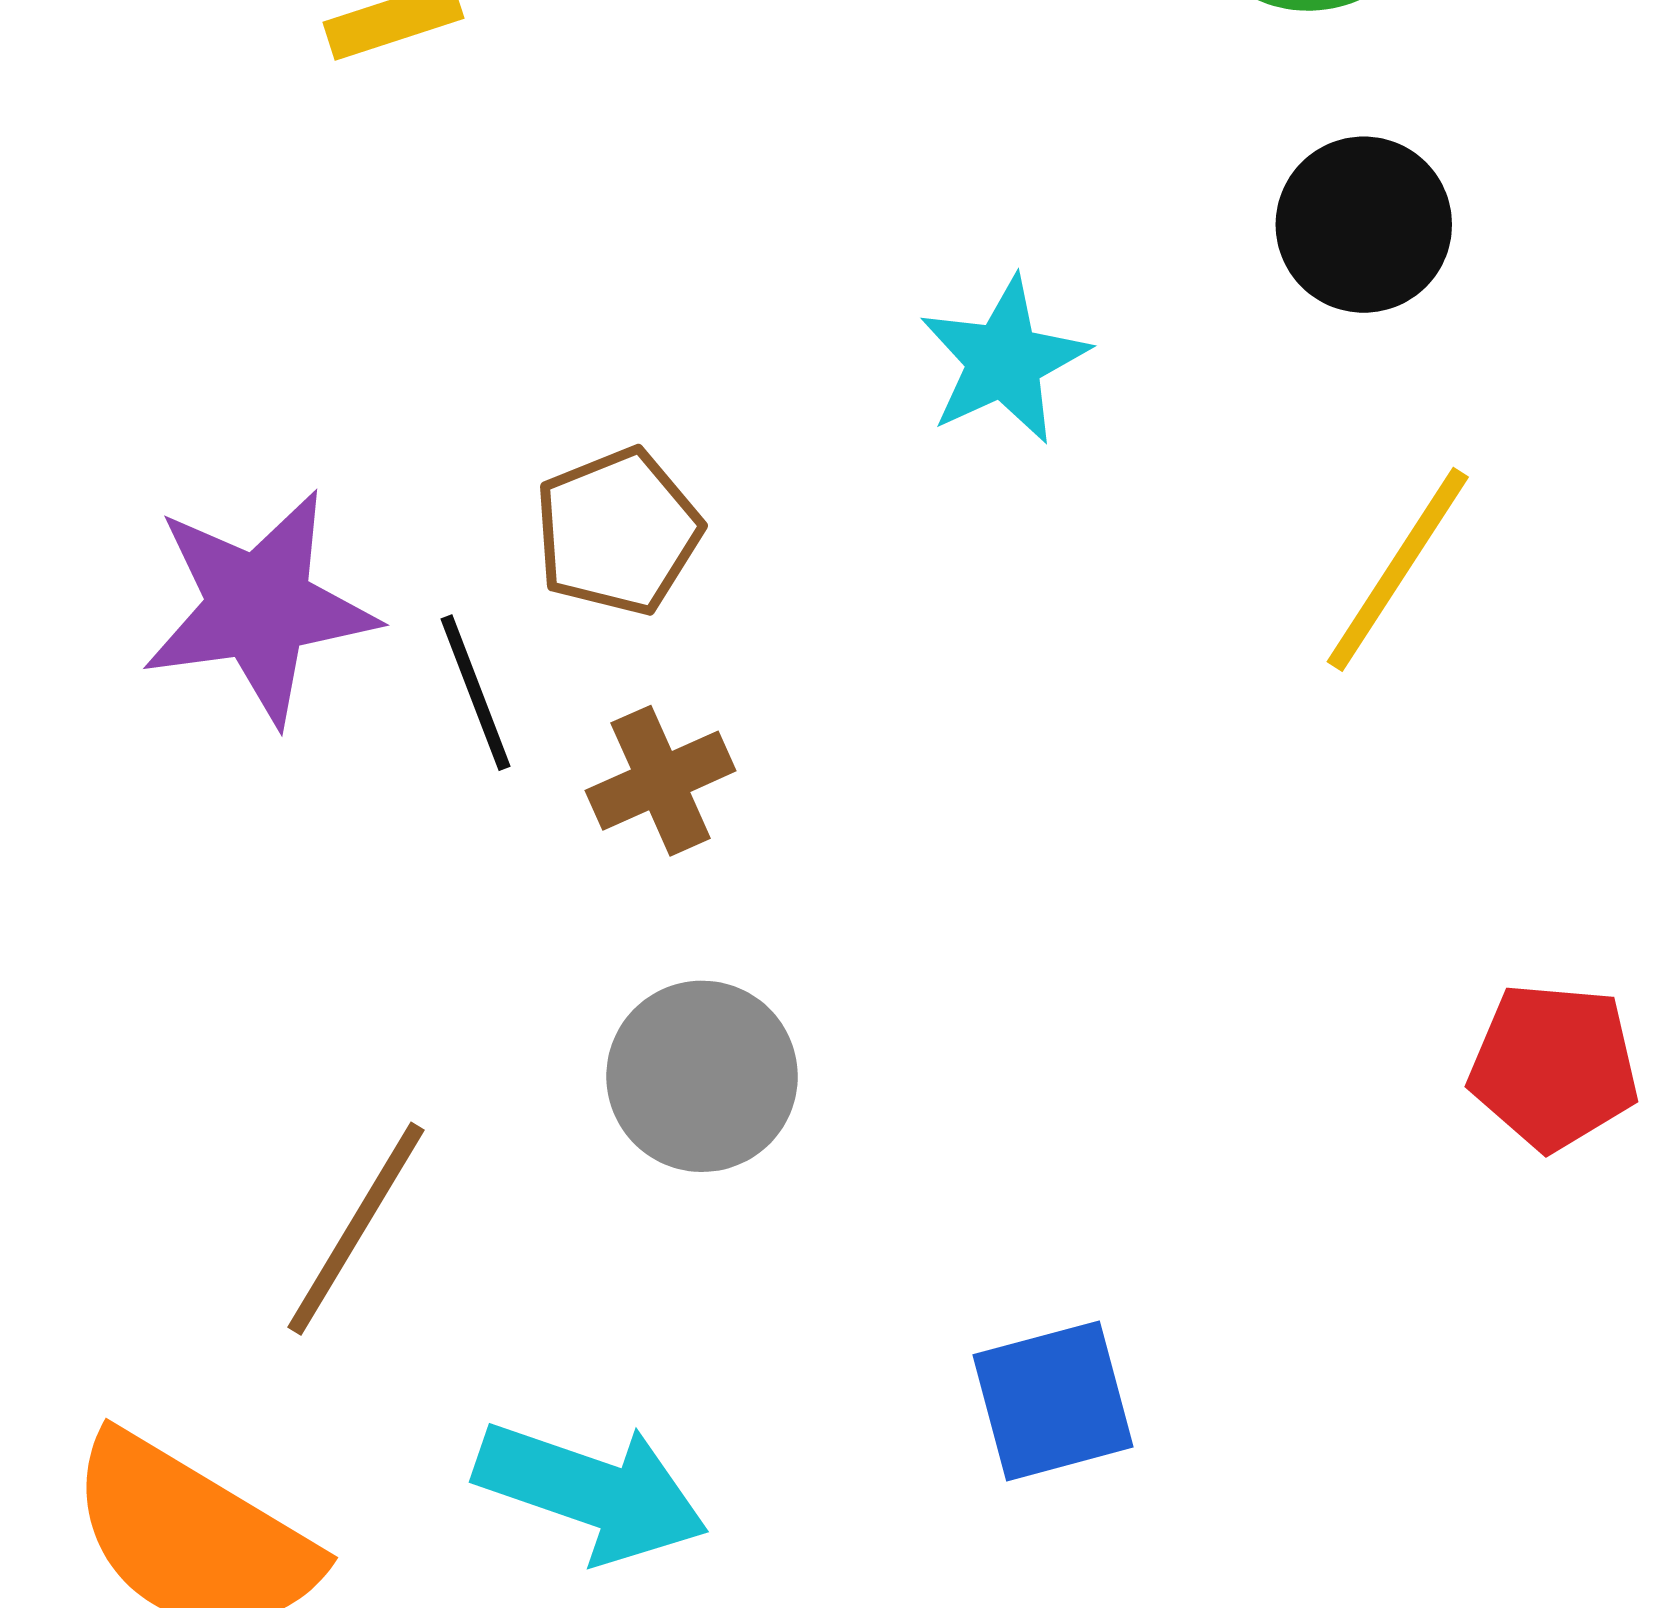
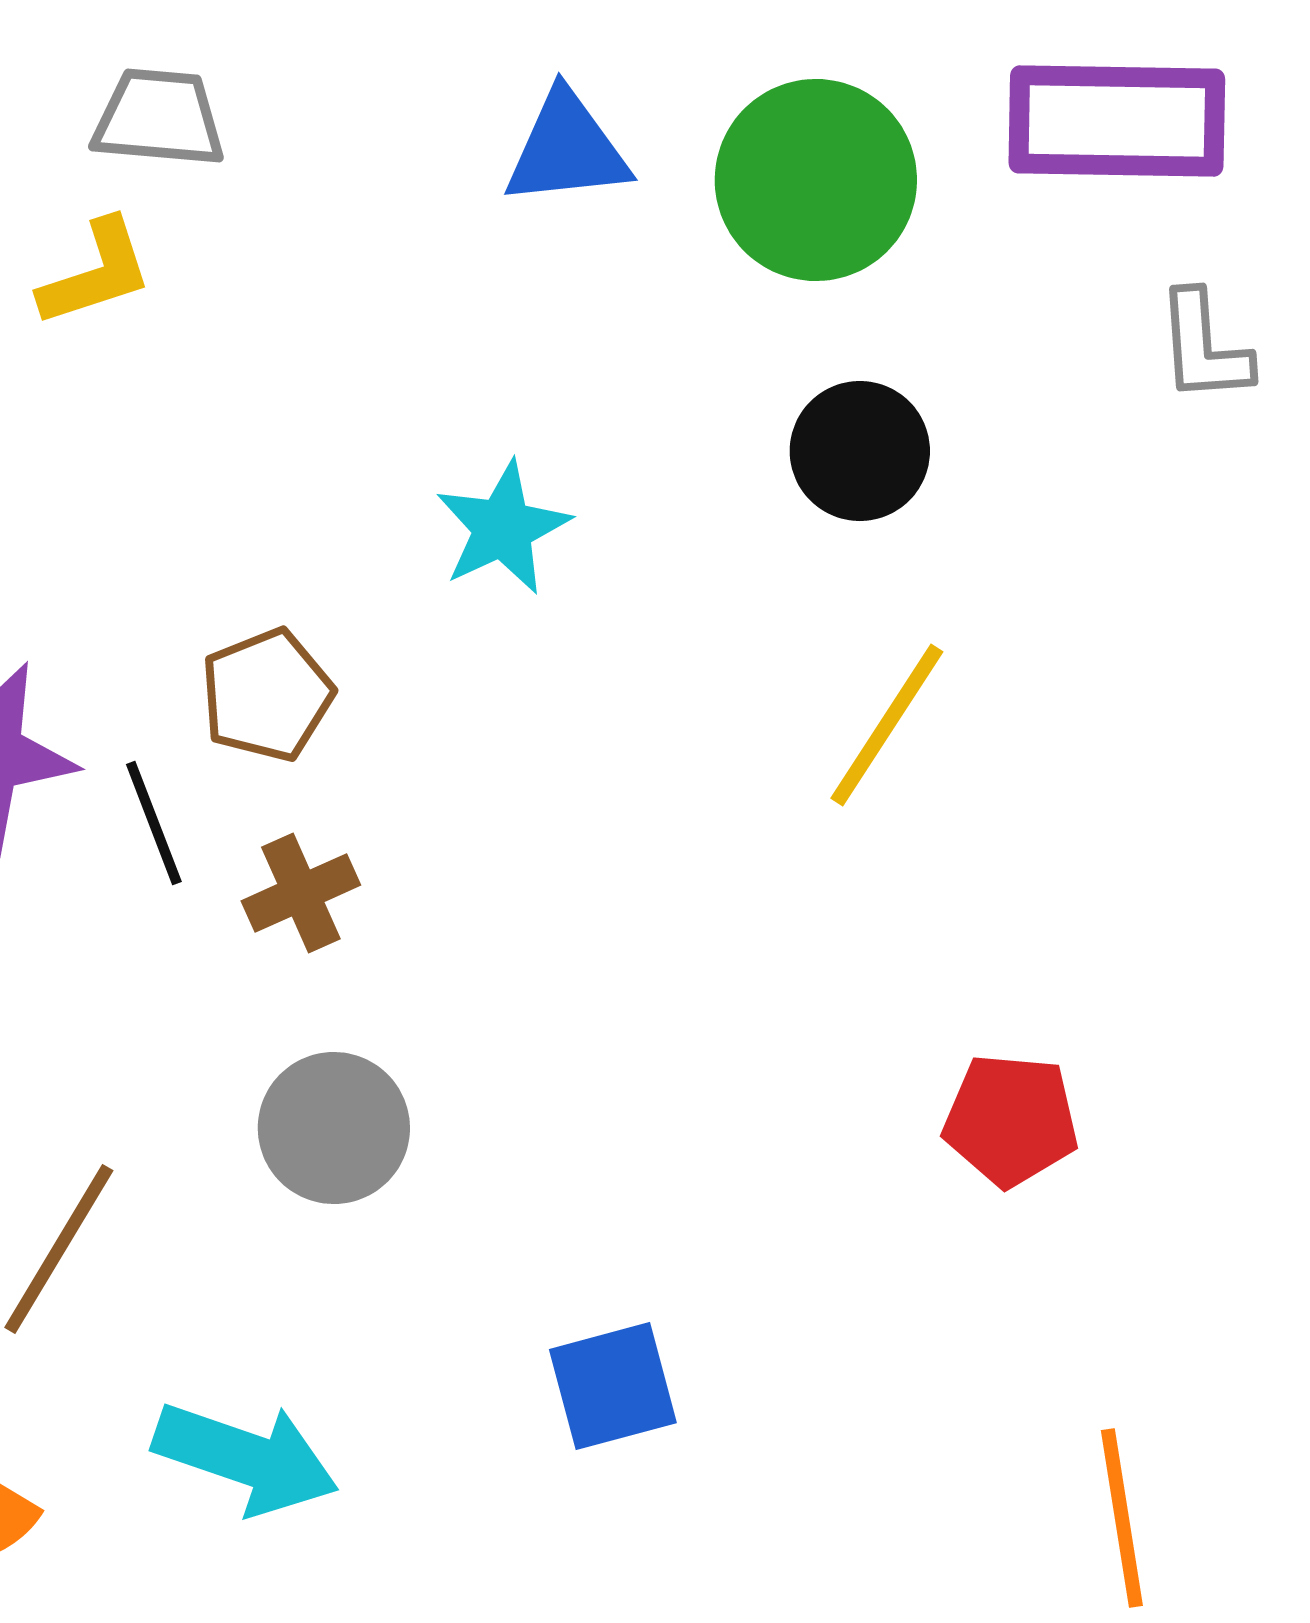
cyan star: (1004, 360) -> (503, 528), moved

